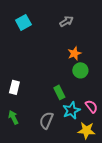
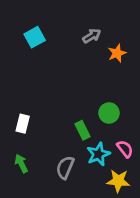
orange star: (74, 53) -> (117, 53), moved
green circle: (80, 70) -> (109, 113), moved

